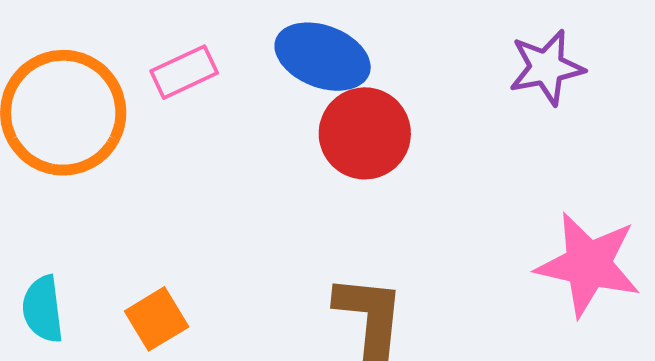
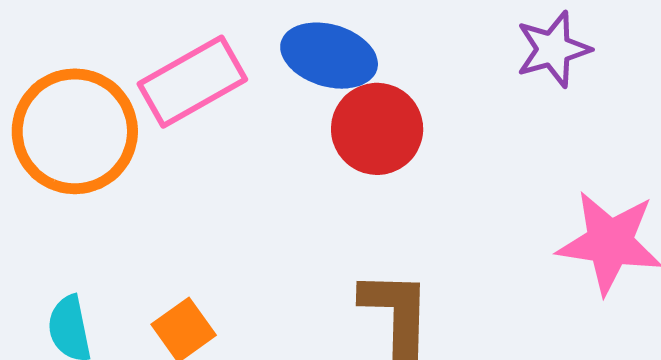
pink rectangle: (184, 72) -> (192, 82), size x1.6

